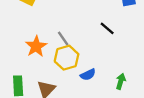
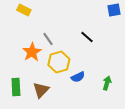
black line: (107, 28) -> (87, 37), moved
gray line: (63, 38) -> (48, 39), moved

